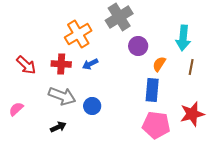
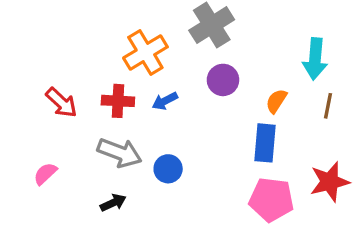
purple circle: (138, 46) -> (223, 80), moved

